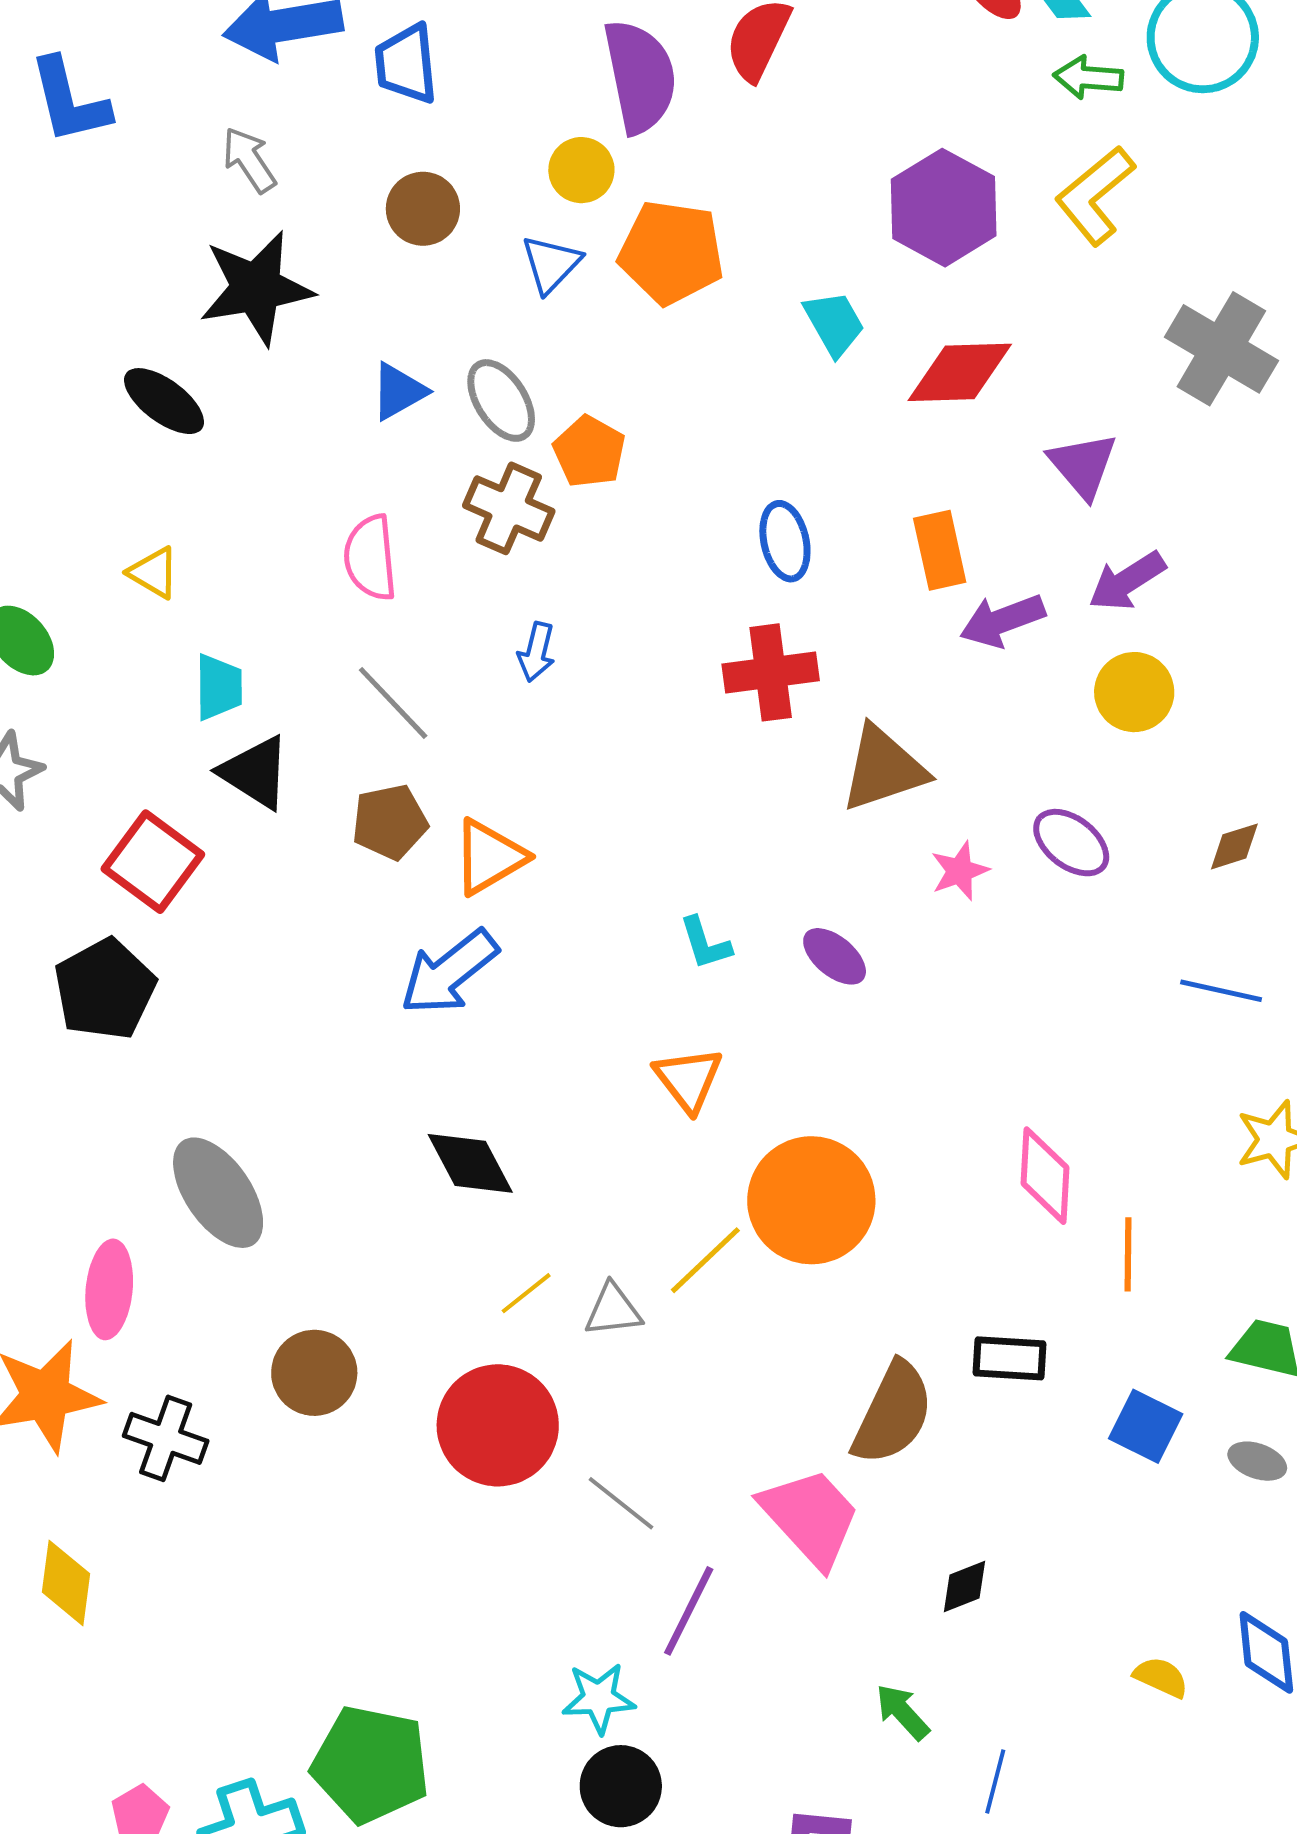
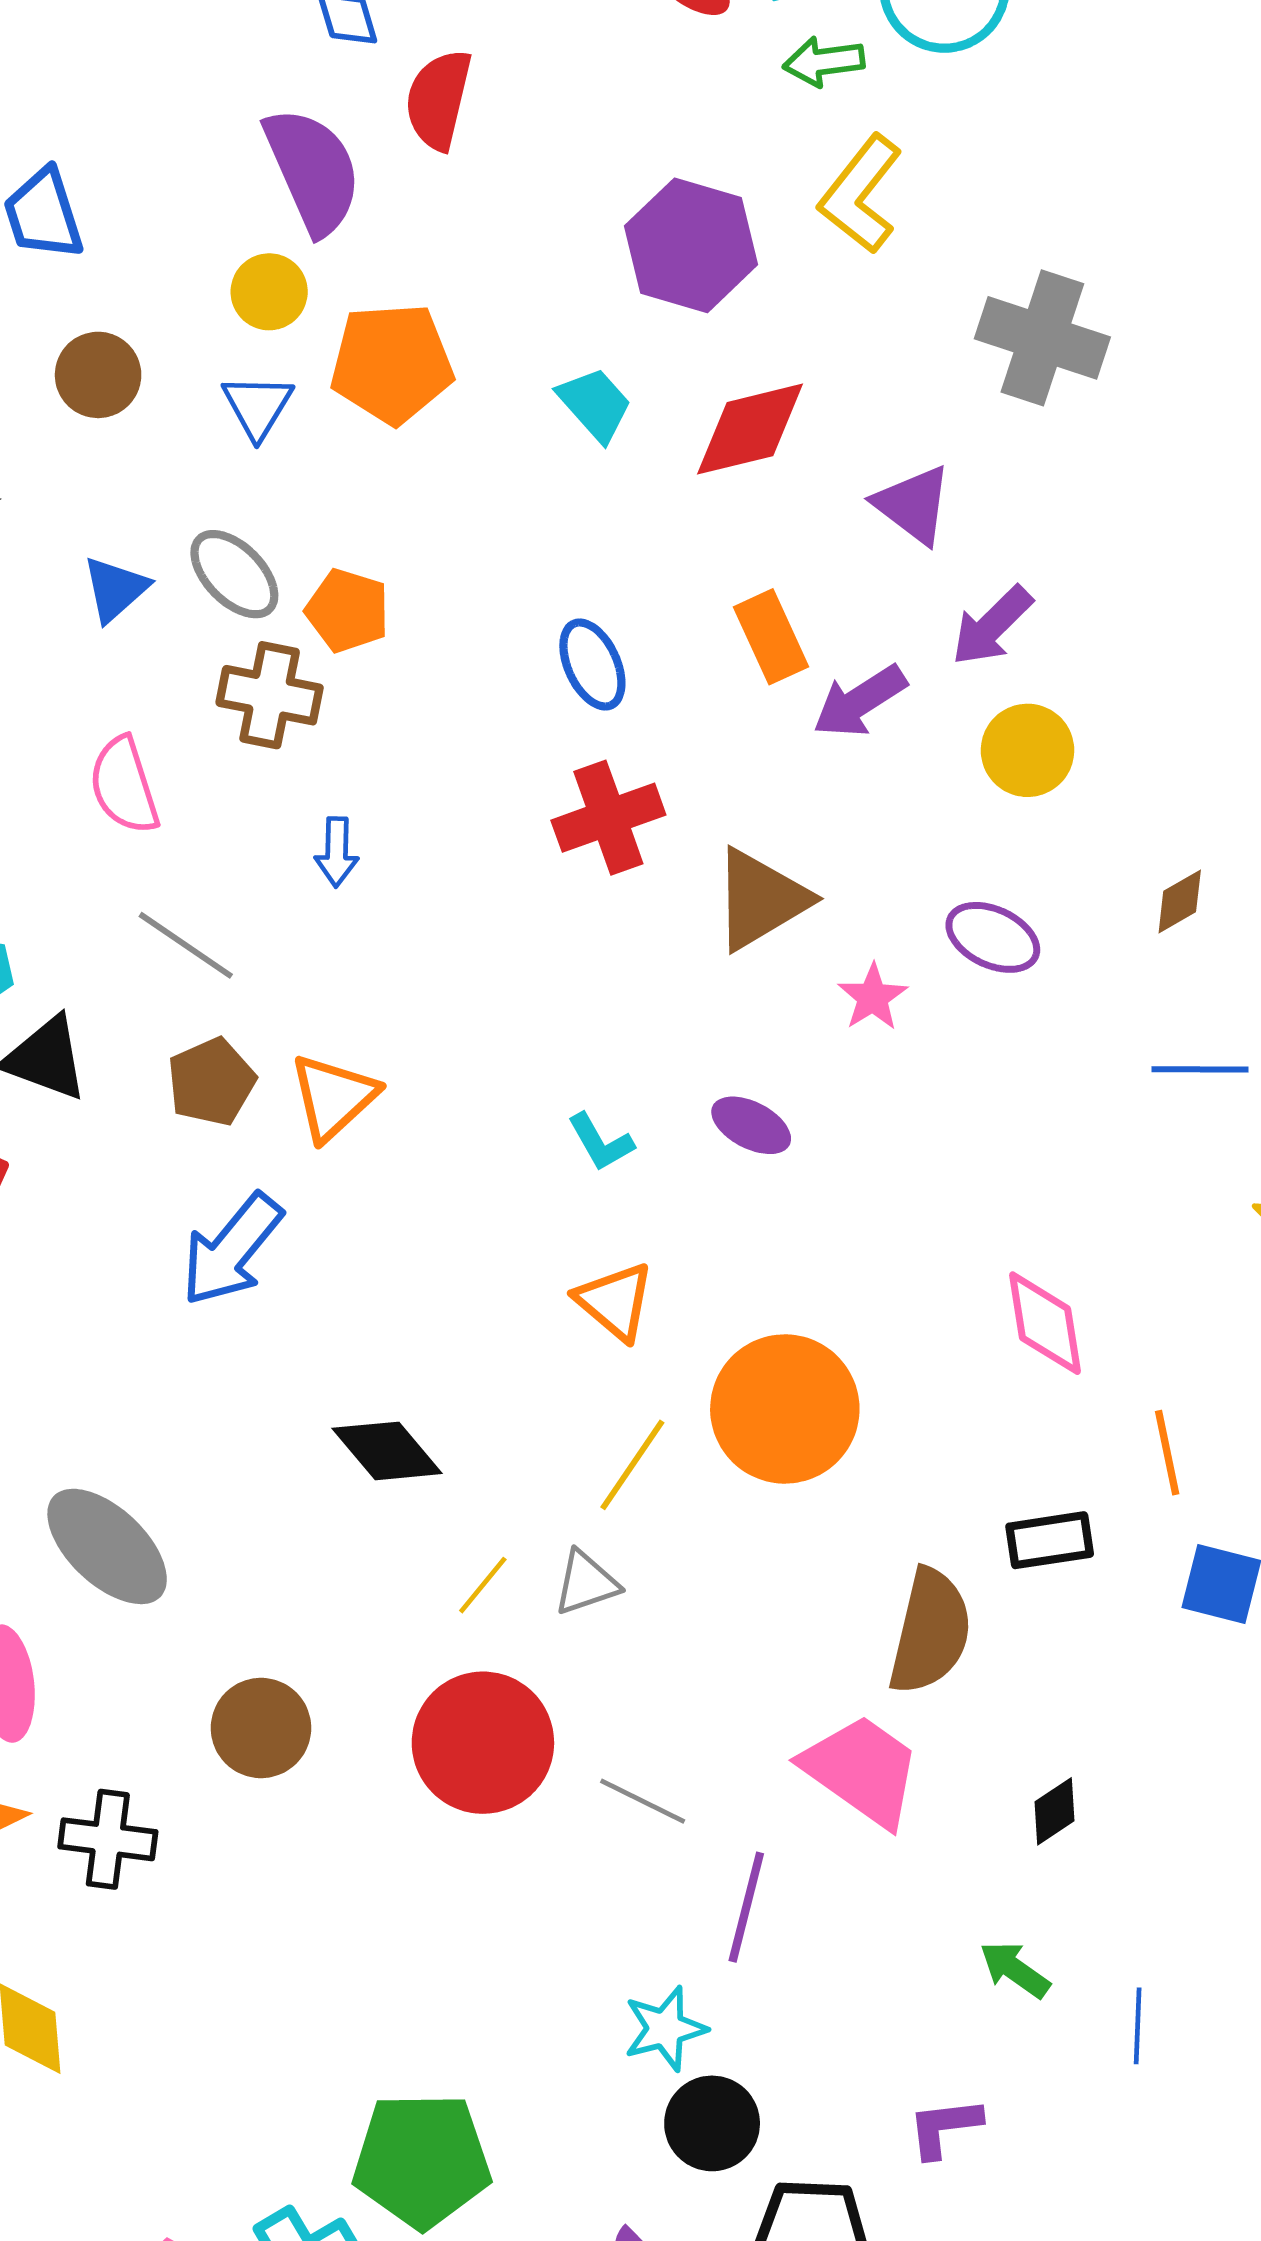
blue arrow: (449, 972) -> (232, 1250), moved
orange line: (1128, 1254) -> (1167, 1453), moved
yellow line: (705, 1260) -> (632, 1465), moved

